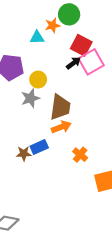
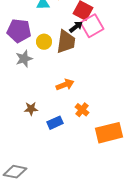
gray star: (30, 98) -> (24, 59), moved
brown trapezoid: (60, 107) -> (66, 42), moved
blue rectangle: (39, 147) -> (55, 123), moved

